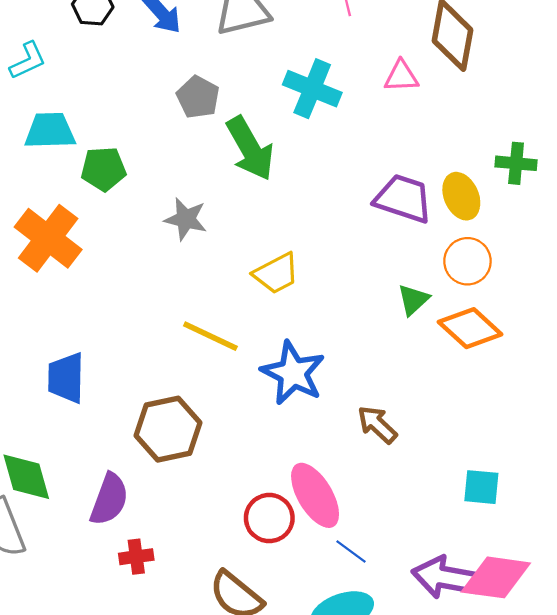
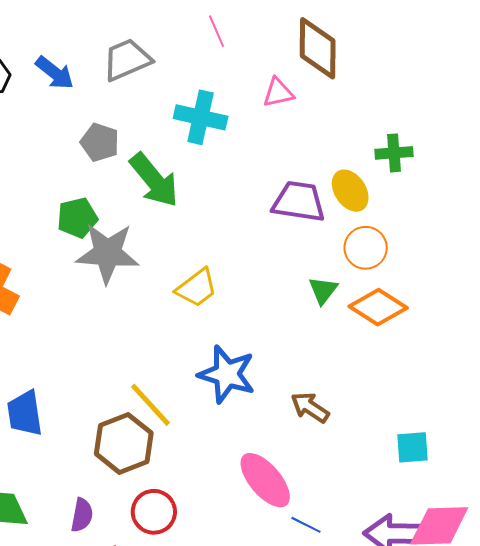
green pentagon: (103, 169) -> (77, 218), moved
gray star: (186, 219) -> (107, 253), size x1.6
yellow line: (210, 336) -> (151, 405), moved, turned 32
purple semicircle: (109, 499) -> (82, 515), size x0.7
red circle: (269, 518) -> (154, 512), moved

